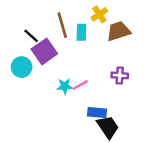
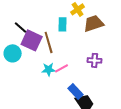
brown line: (62, 25) -> (49, 42), moved
purple square: (44, 51) -> (32, 40), turned -30
blue rectangle: (97, 113) -> (76, 91), turned 42

